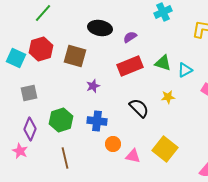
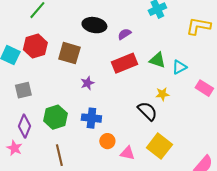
black semicircle: (139, 108) -> (147, 111), moved

